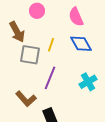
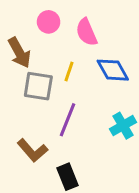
pink semicircle: (76, 17) -> (86, 32), moved

